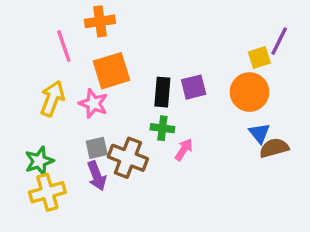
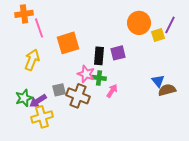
orange cross: (100, 21) -> (24, 14), moved
orange circle: (249, 92) -> (139, 23), moved
pink star: (93, 104) -> (86, 74), moved
purple arrow: (97, 176) -> (38, 101), moved, turned 78
yellow cross: (47, 192) -> (42, 117), moved

